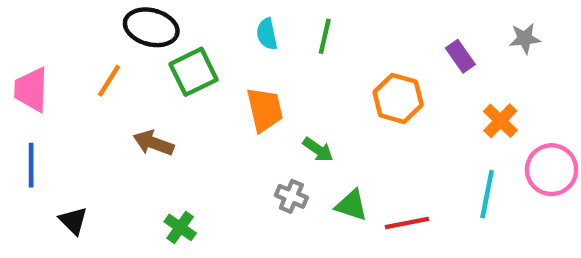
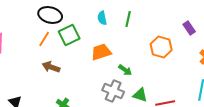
orange line: (109, 81) -> (44, 39), moved
orange trapezoid: (265, 110) -> (101, 52), turned -95
gray cross: (291, 196) -> (113, 91), size x1.5

